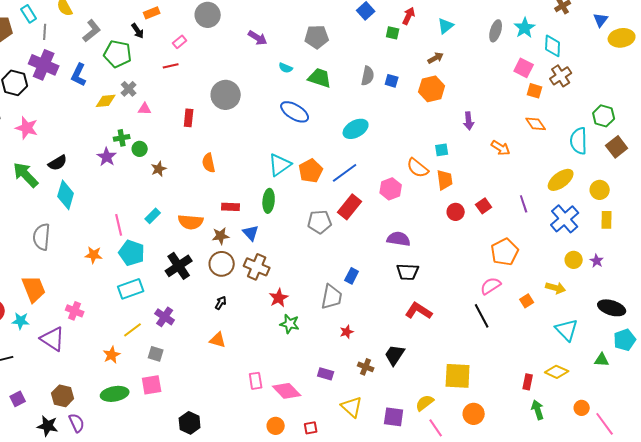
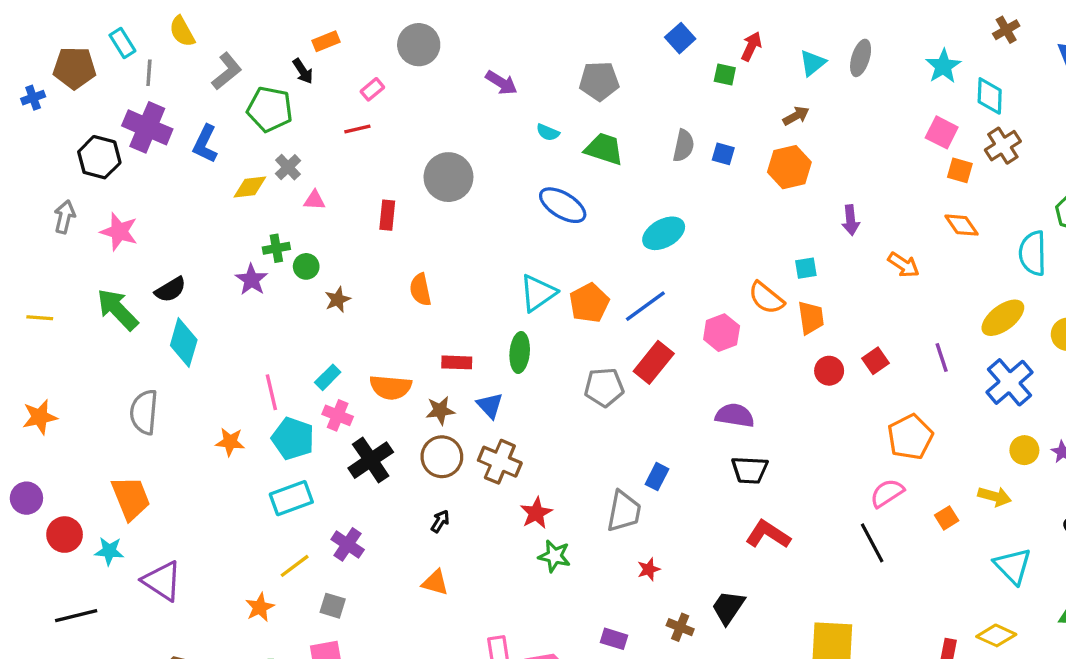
gray ellipse: (496, 31) -> (861, 58), moved
pink cross: (75, 311) -> (338, 415), moved

